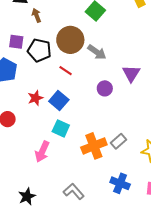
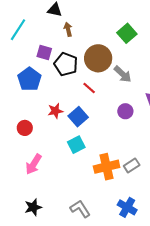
cyan square: (61, 128) -> (76, 145), turned 30
pink arrow: (42, 152) -> (34, 164), moved

